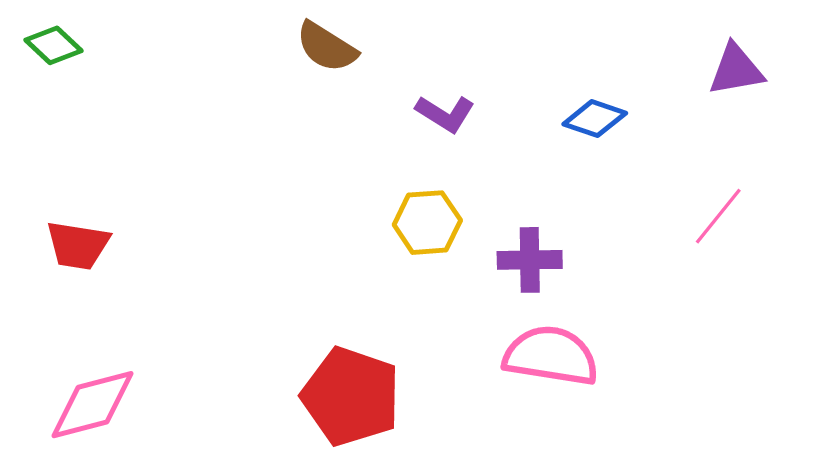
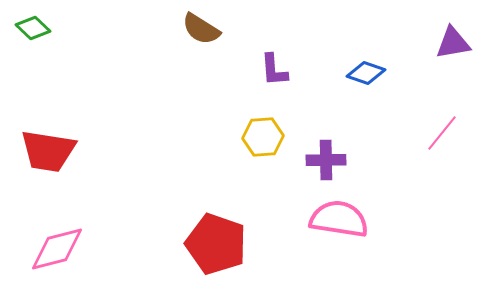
purple L-shape: (445, 114) -> (274, 70), turned 54
red trapezoid: (78, 245) -> (48, 151), size x1.4

